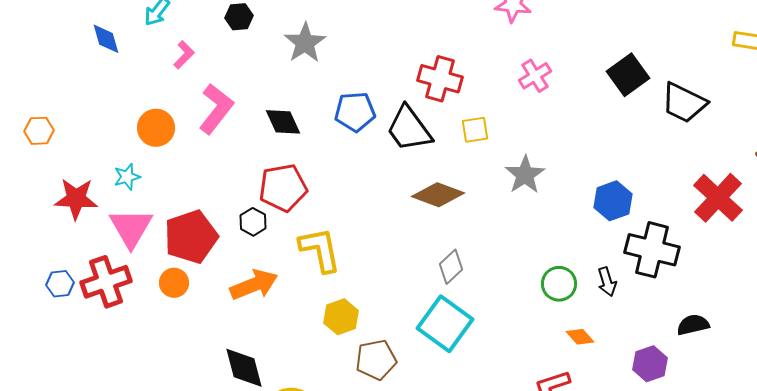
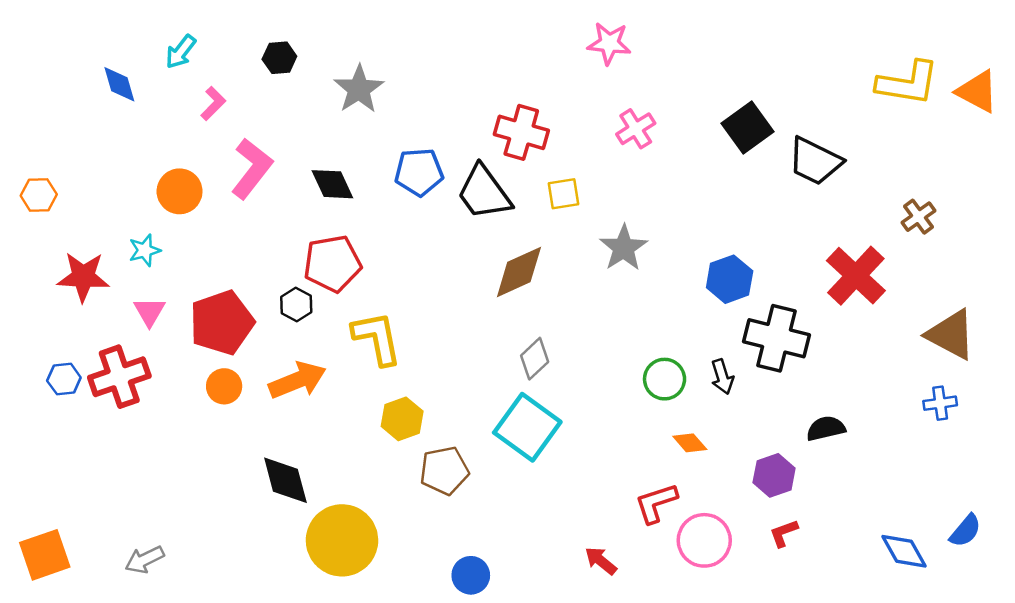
brown diamond: (438, 195) -> (519, 272), turned -45
pink triangle: (131, 228) -> (149, 312), size x0.6
orange circle: (174, 283) -> (224, 386), moved

